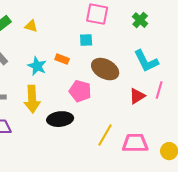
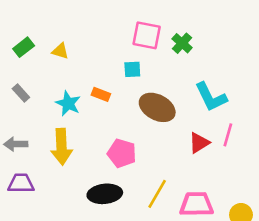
green cross: (140, 20) -> (182, 43), moved
pink pentagon: (80, 91) -> (122, 153), moved
black ellipse: (60, 119) -> (105, 194), moved

